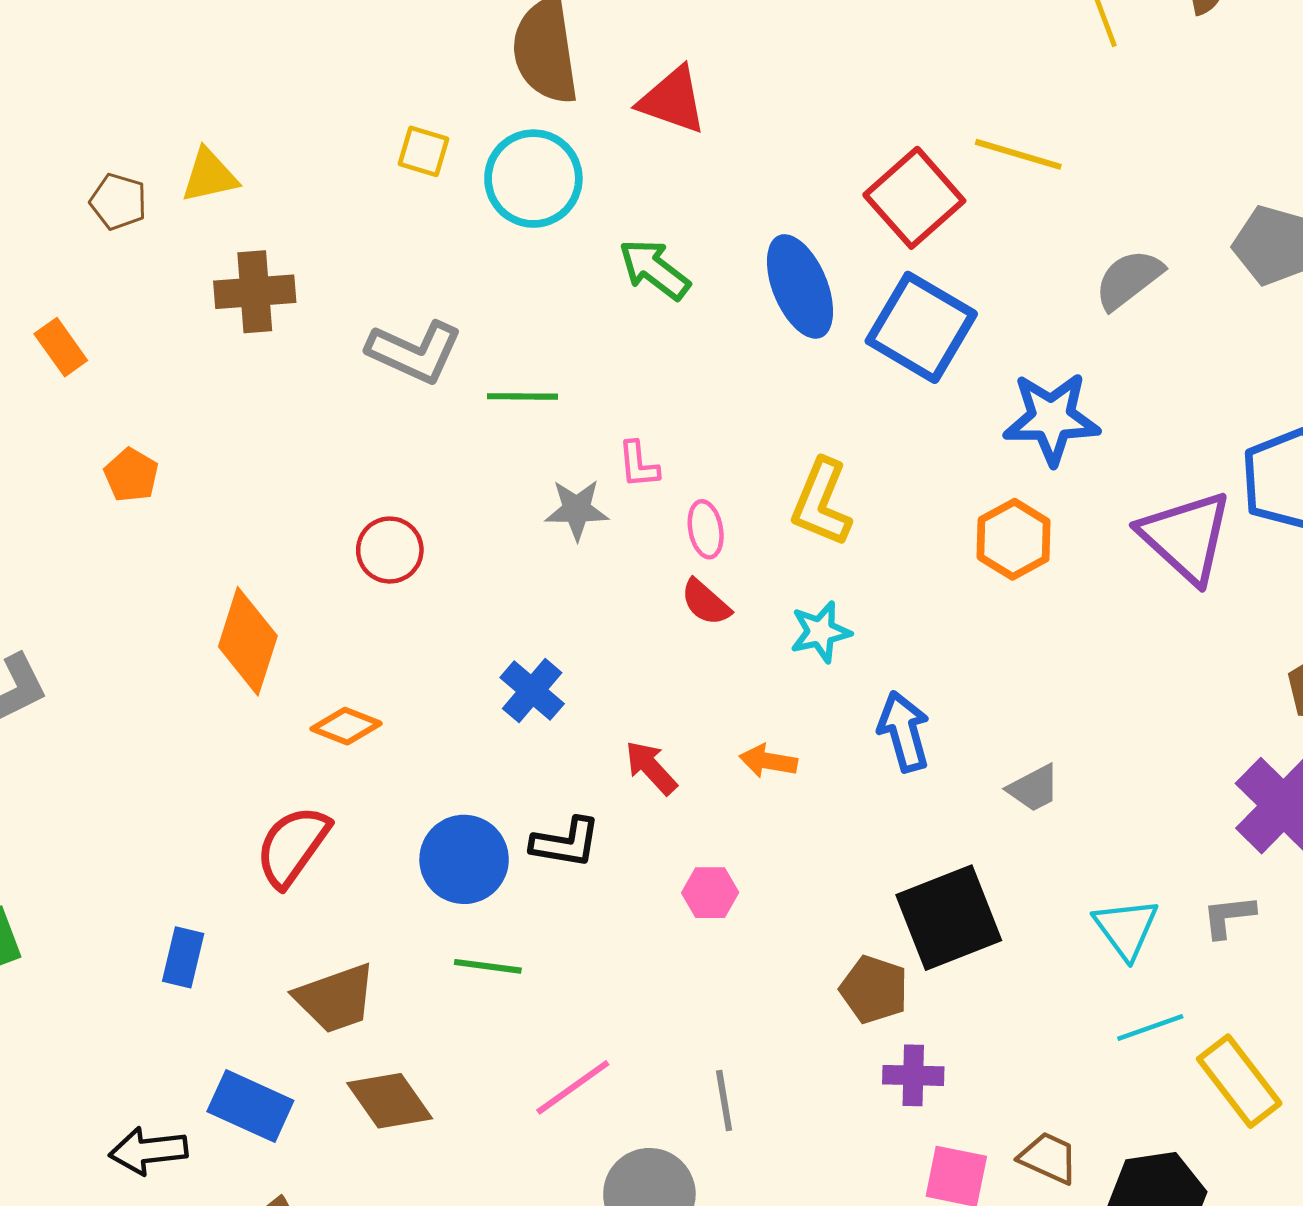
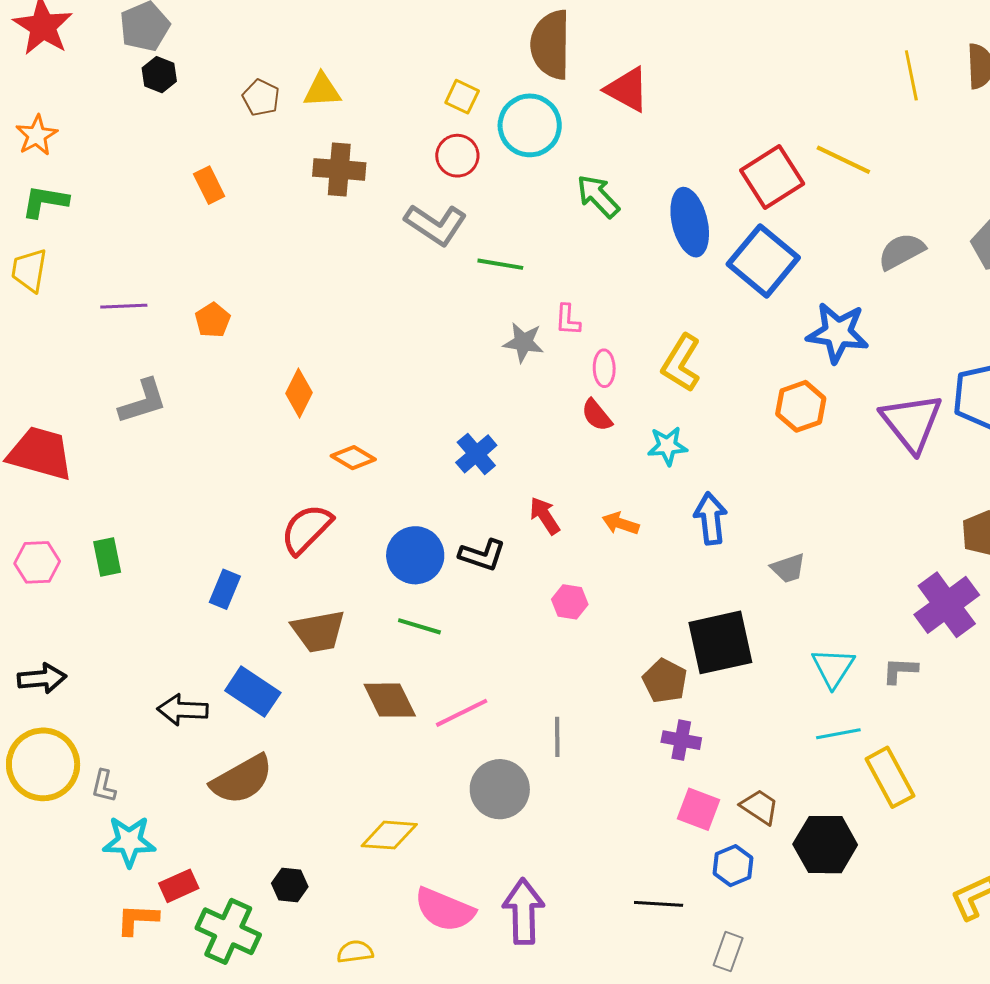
orange pentagon: (131, 475) -> (213, 320), moved
red circle: (390, 550) -> (457, 156), moved
orange diamond: (248, 641) -> (299, 393), size x0.7
brown diamond: (390, 1101) -> (390, 700), moved

